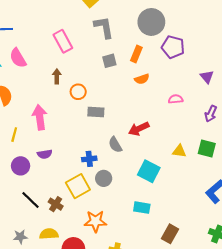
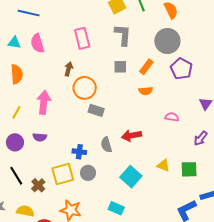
orange circle: (78, 92) -> (85, 88), size x1.5
green square: (207, 149) -> (189, 169), turned -30

